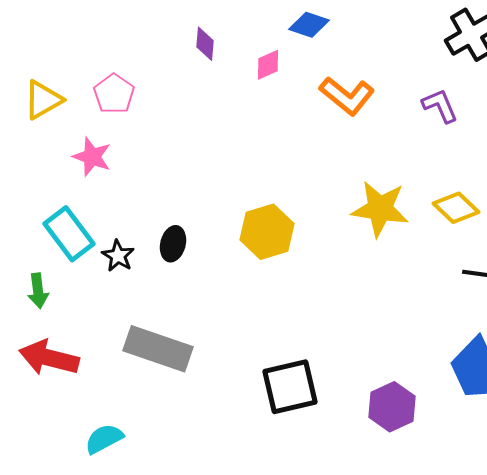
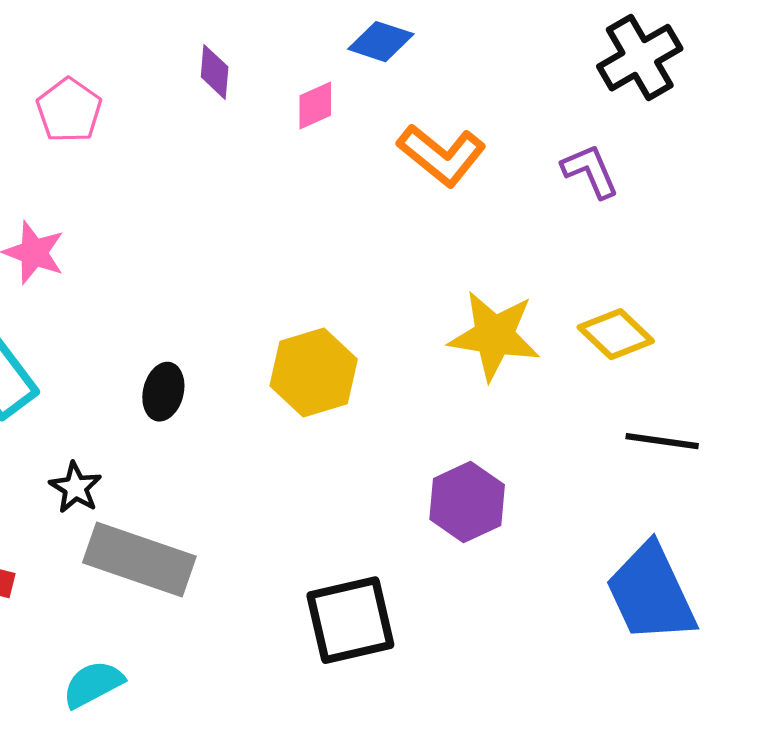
pink pentagon: (114, 94) -> (69, 110), moved
black star: (118, 256) -> (75, 488), moved
purple hexagon: (392, 407) -> (467, 502), moved
cyan semicircle: (104, 439) -> (93, 684), moved

